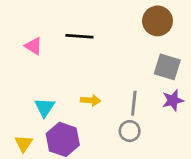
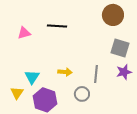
pink triangle: (33, 46) -> (24, 33), turned -48
gray circle: (130, 131) -> (82, 94), moved
yellow triangle: (24, 144) -> (17, 93), moved

